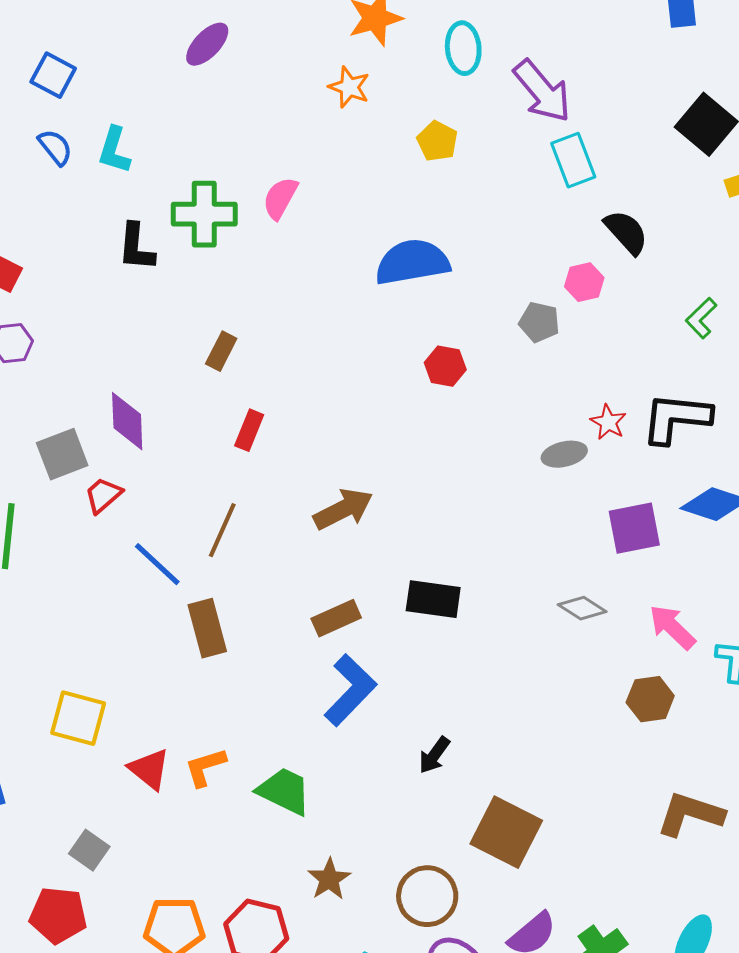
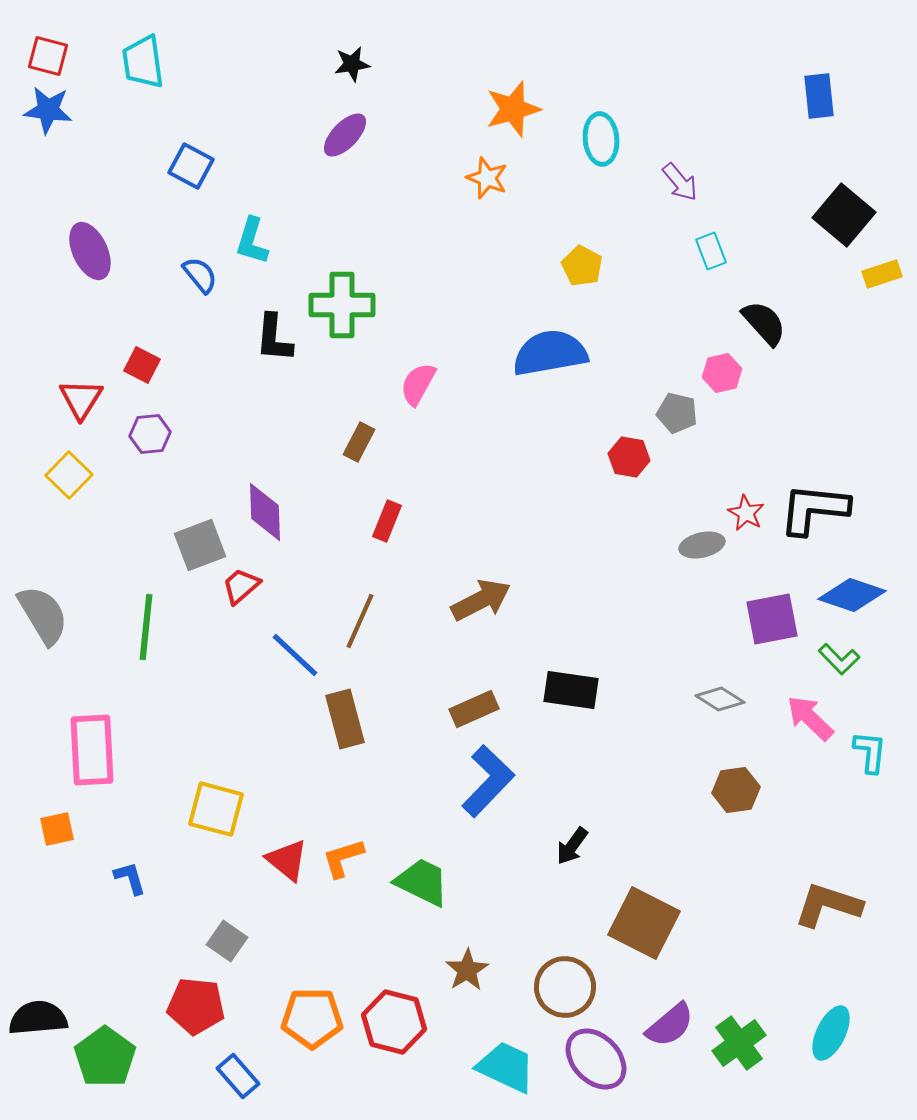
purple arrow: (542, 91) -> (680, 182), size x0.6
yellow pentagon: (437, 141) -> (582, 266), moved
blue semicircle: (55, 147) -> (200, 275), moved
cyan rectangle: (573, 160) -> (711, 251), size x0.7
pink semicircle: (280, 198) -> (418, 384), moved
green L-shape: (701, 318) -> (839, 659), moved, turned -90
red hexagon: (445, 366) -> (629, 457), moved
brown hexagon: (650, 699) -> (736, 790), moved

